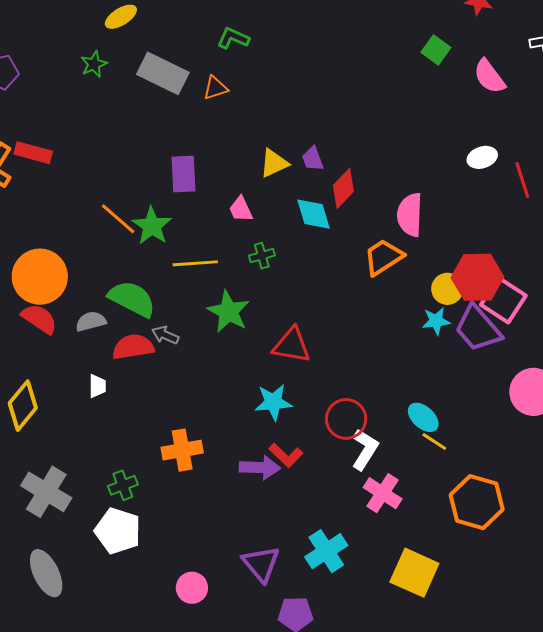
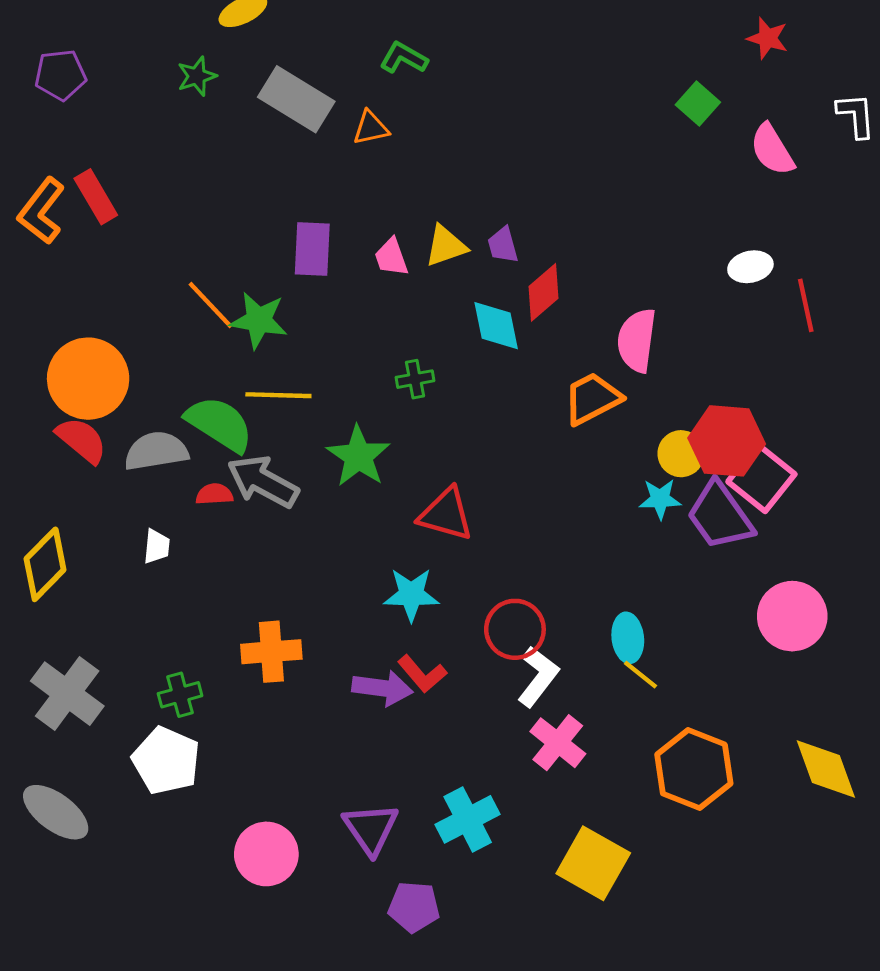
red rectangle: (33, 153) -> (96, 197), turned 39
pink trapezoid: (241, 209) -> (391, 257), moved
green star: (152, 226) -> (259, 320), turned -30
yellow line: (195, 263) -> (278, 395), moved
gray semicircle: (91, 321) -> (156, 451), size x1.4
gray arrow: (165, 335) -> (263, 482), size x1.8
red semicircle: (133, 347) -> (214, 494), size x0.6
cyan ellipse: (423, 417) -> (628, 638), turned 36
gray ellipse: (46, 573) -> (56, 812), turned -33
pink circle: (192, 588) -> (266, 854), size x1.4

